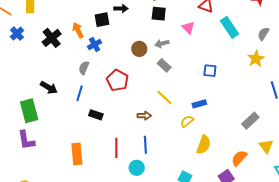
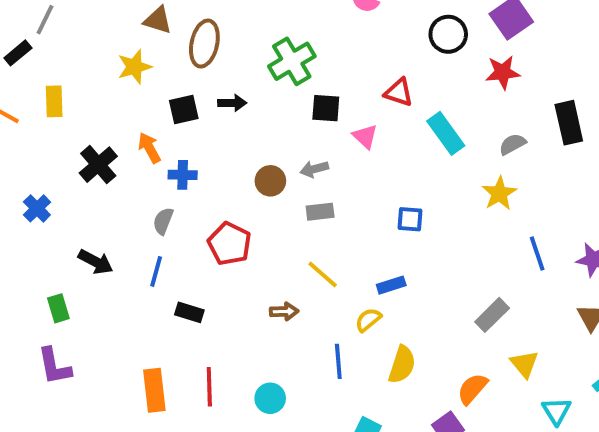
black square: (159, 14) -> (326, 108), moved
black square: (102, 20) -> (184, 110), moved
blue cross: (17, 34) -> (37, 208), moved
gray semicircle: (263, 34) -> (512, 144), turned 32
blue cross: (95, 45) -> (183, 175), turned 32
gray rectangle: (164, 65) -> (320, 212), turned -48
green rectangle: (29, 111) -> (58, 308), size x0.6
blue line: (145, 145) -> (338, 361), moved
red line: (116, 148) -> (209, 387), moved
cyan circle: (137, 168) -> (270, 398), moved

